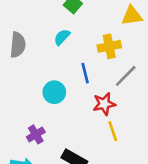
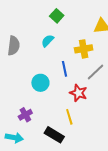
red star: (104, 104) -> (78, 93), turned 30
yellow line: (113, 131) -> (69, 117), moved

